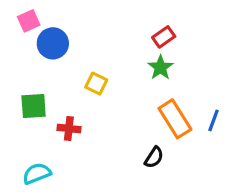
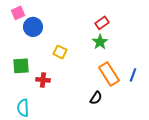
cyan semicircle: (37, 173) -> (23, 108), turned -72

